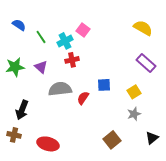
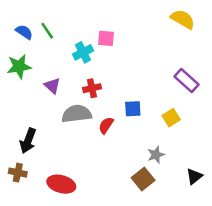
yellow semicircle: (143, 28) -> (183, 19), moved
pink square: (83, 30) -> (106, 38), turned -32
green line: (41, 37) -> (47, 31), moved
red cross: (72, 60) -> (92, 88), moved
green star: (15, 67) -> (19, 66), moved
gray star: (134, 114) -> (156, 155), moved

